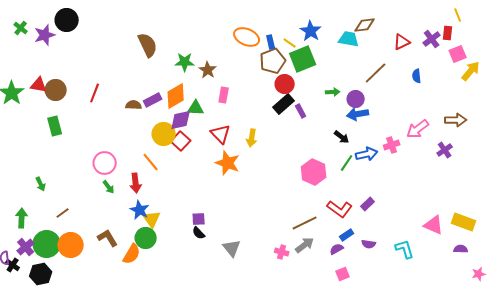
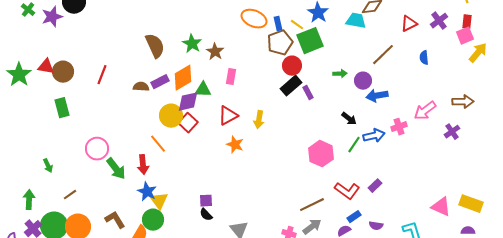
red rectangle: (448, 33) -> (467, 22), moved
brown semicircle: (148, 45) -> (155, 46), moved
green star: (185, 62) -> (192, 44), turned 30
blue arrow: (358, 114) -> (377, 96), moved
red triangle: (221, 134) -> (228, 116), turned 45
pink circle: (105, 163) -> (97, 149), moved
orange star: (228, 163) -> (235, 145), size x0.7
green arrow: (109, 187) -> (116, 169), size x1.6

